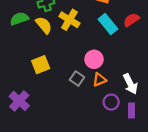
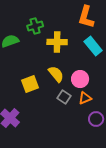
yellow cross: (69, 20) -> (57, 42), turned -30
yellow semicircle: (44, 25) -> (56, 74), moved

